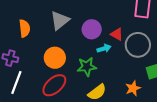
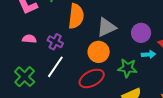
gray triangle: (60, 20) -> (106, 27), moved
orange semicircle: (25, 28) -> (76, 16), size x1.4

